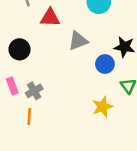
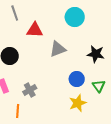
blue circle: (105, 64) -> (77, 79), moved
gray cross: (34, 91) -> (30, 90), moved

